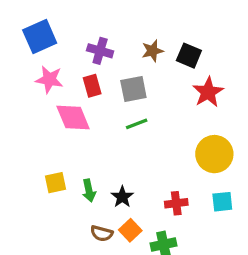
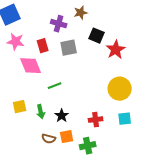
purple cross: (100, 51) -> (59, 24), moved
brown star: (152, 51) -> (81, 13), moved
black square: (189, 56) -> (97, 36), moved
green line: (137, 124) -> (55, 86), moved
orange square: (130, 230) -> (67, 137), turned 32

